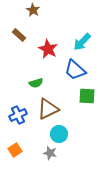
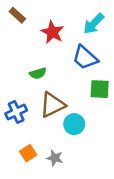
cyan circle: (59, 134) -> (74, 124), moved
orange square: (15, 150) -> (28, 153), moved

